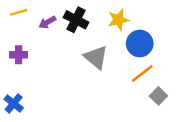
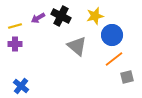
yellow line: (19, 12) -> (15, 26), moved
gray square: (158, 96) -> (127, 77), turned 32
blue cross: (14, 103) -> (21, 86), moved

